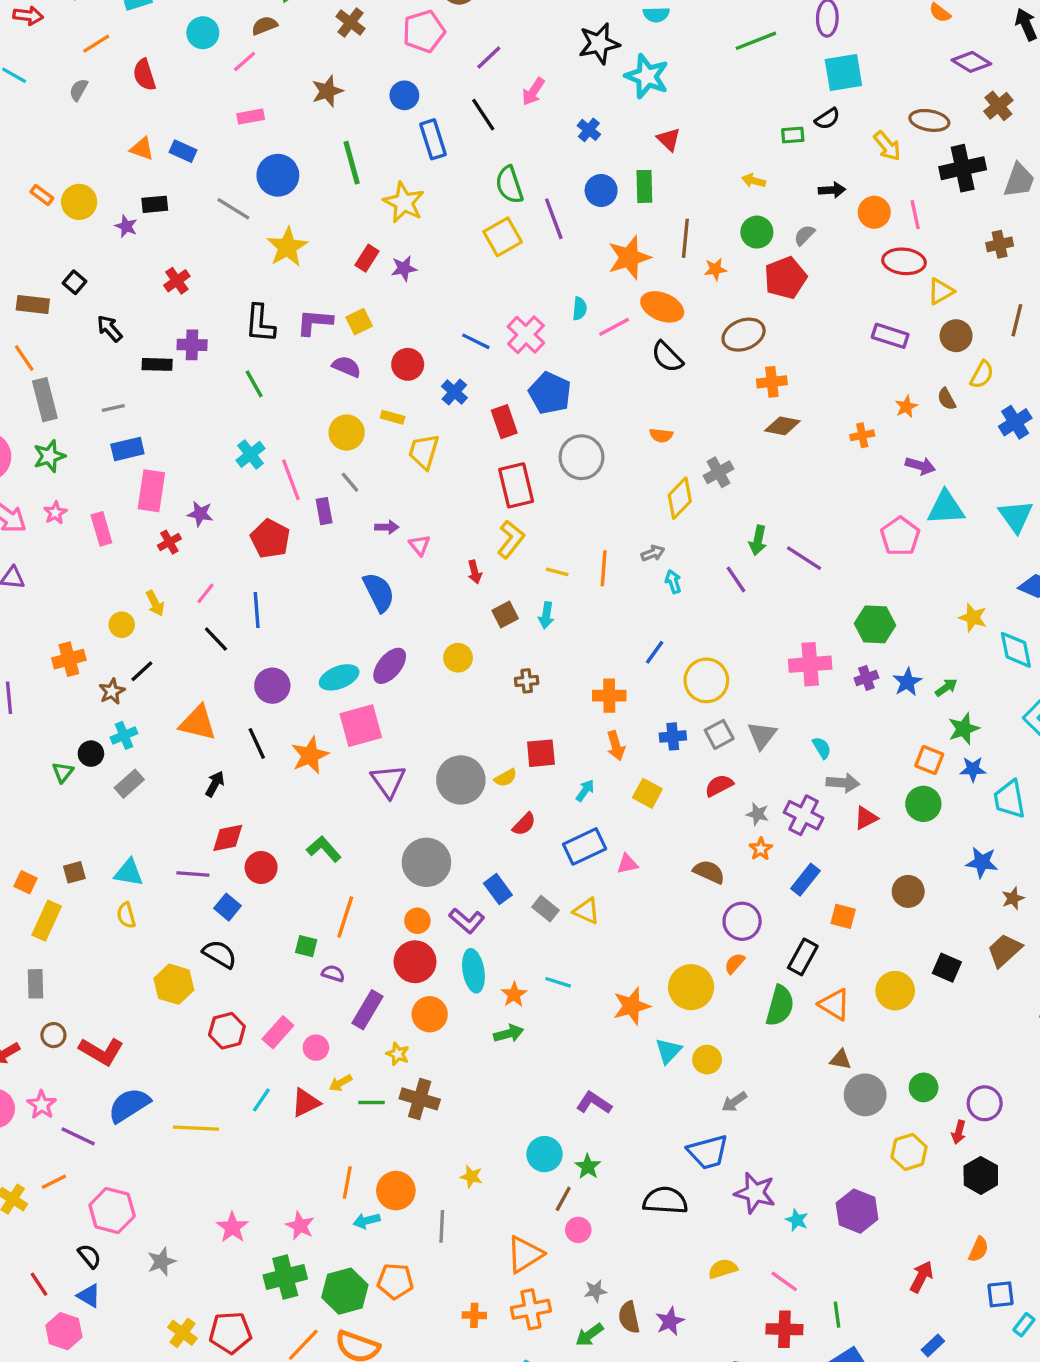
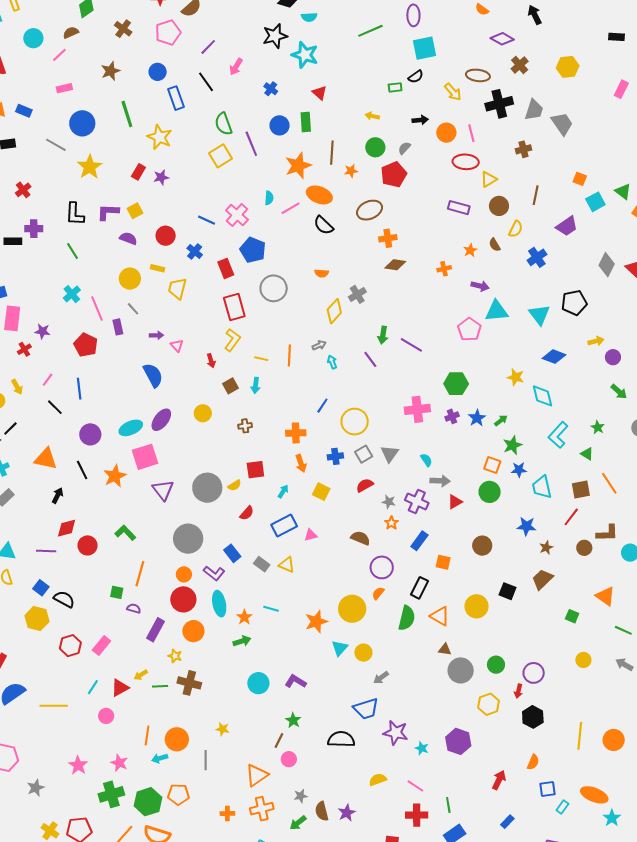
blue square: (228, 907) -> (41, 588), moved
pink circle: (316, 1048) -> (106, 716), moved
cyan circle: (545, 1154) -> (258, 683), moved

